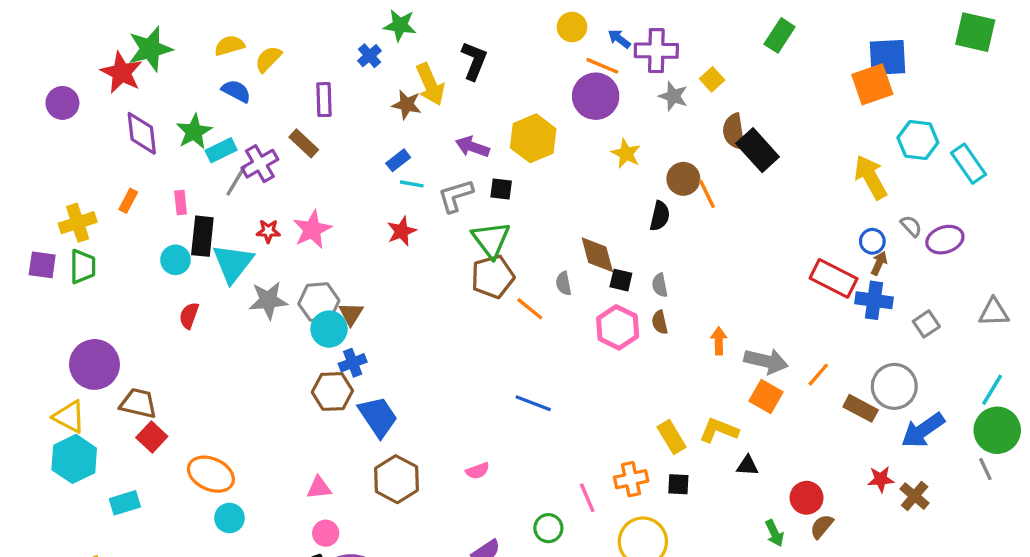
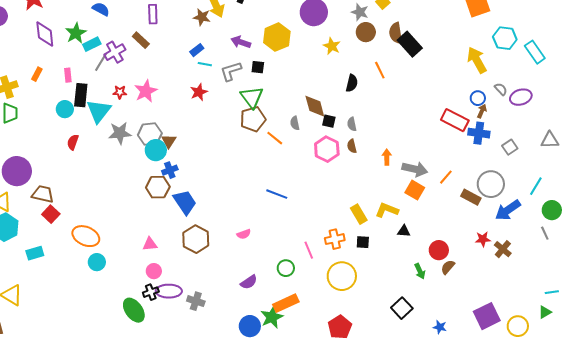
brown circle: (683, 179) -> (366, 32), moved
cyan line: (992, 390) -> (536, 186), moved
green circle: (997, 430) -> (552, 210), size x0.7

